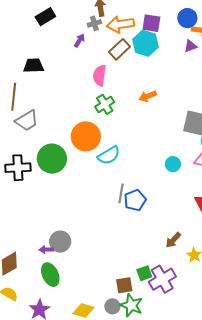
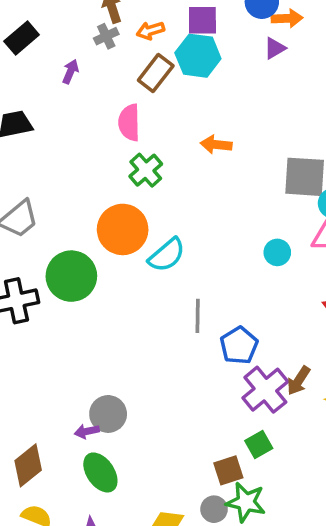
orange arrow: (120, 24) -> (150, 31), size x0.6
purple arrow: (79, 40) -> (70, 72), moved
orange arrow: (148, 96) -> (216, 145), turned 36
blue pentagon: (135, 200) -> (239, 345), moved
purple cross: (162, 279) -> (265, 390), moved

